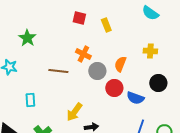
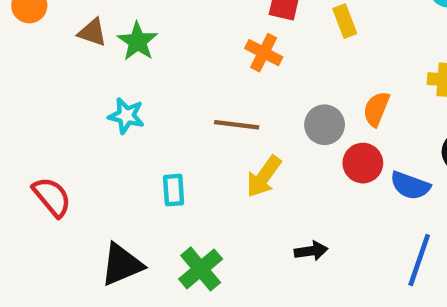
green star: (27, 38) -> (137, 41), moved
orange cross: (83, 54) -> (264, 53), moved
yellow arrow: (74, 112) -> (264, 177), moved

